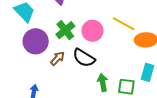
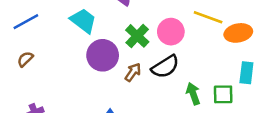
black semicircle: (84, 58) -> (165, 67), turned -55

